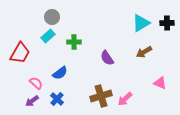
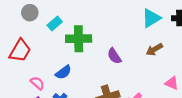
gray circle: (52, 17) -> (30, 13), moved
cyan rectangle: (48, 36) -> (55, 23), moved
green cross: (74, 42) -> (79, 39), size x1.6

